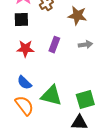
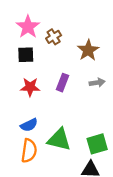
brown star: (77, 16) -> (88, 50), turned 30
blue semicircle: (24, 83) -> (29, 125), turned -70
orange semicircle: (24, 106) -> (29, 151), turned 45

